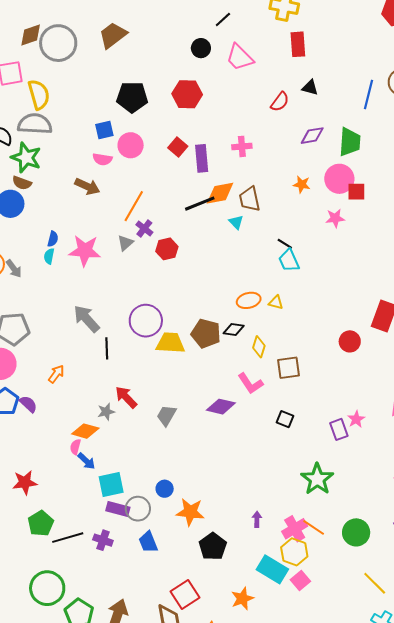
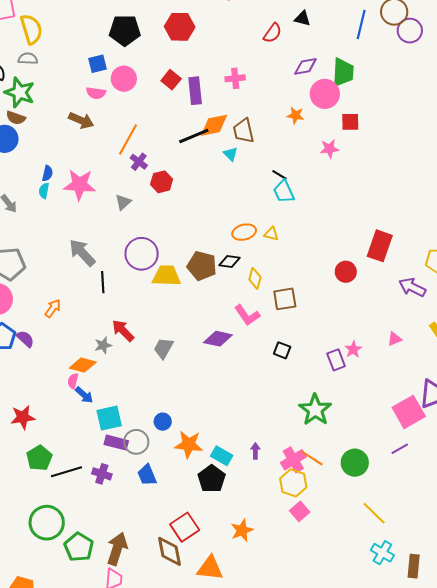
gray semicircle: (35, 124) -> (28, 59), size x0.6
pink circle: (339, 179) -> (325, 94), moved
gray triangle: (125, 243) -> (123, 202), moved
cyan rectangle: (272, 569) -> (222, 456), moved, size x0.7

